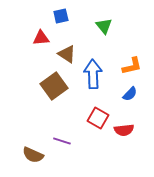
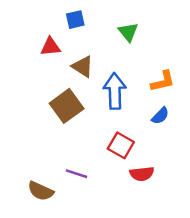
red semicircle: (124, 130) -> (142, 174), moved

